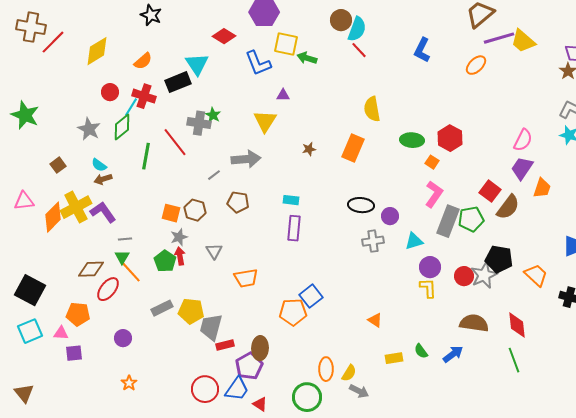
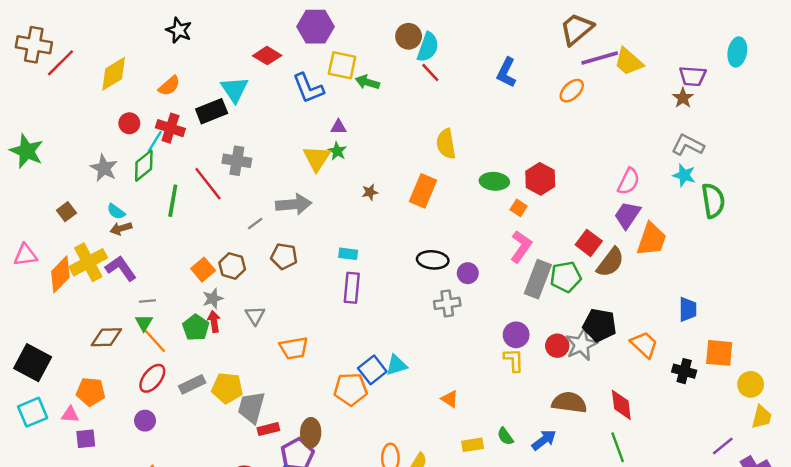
green star: (213, 115) -> (337, 151), moved
orange trapezoid: (542, 188) -> (651, 239), size x1.4
orange square: (171, 213) -> (203, 270), turned 36
cyan triangle: (414, 241) -> (396, 365), moved
red ellipse: (108, 289) -> (152, 378), moved

